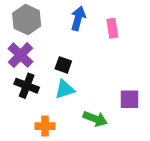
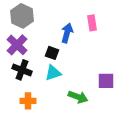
blue arrow: (78, 18) -> (67, 33), moved
orange cross: (45, 126) -> (28, 101), moved

